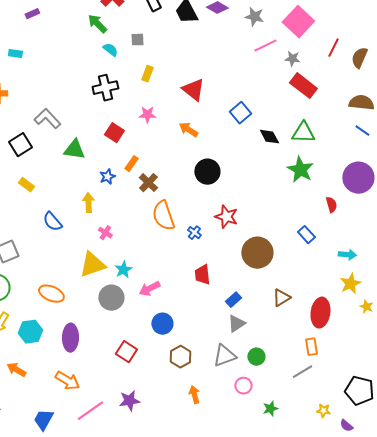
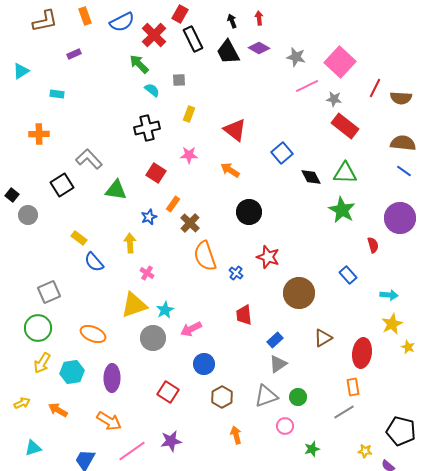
brown semicircle: (359, 58) -> (401, 98), turned -110
yellow rectangle: (26, 185) -> (79, 238), moved

